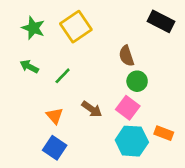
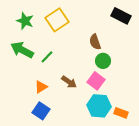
green arrow: (29, 67) -> (22, 50), size x1.6
orange triangle: (55, 116) -> (41, 87), turned 40
orange rectangle: (164, 133) -> (121, 113), moved

